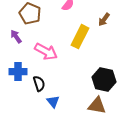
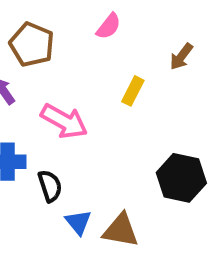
yellow rectangle: (80, 37) -> (133, 91), size x0.6
brown triangle: (97, 106) -> (121, 230), moved

